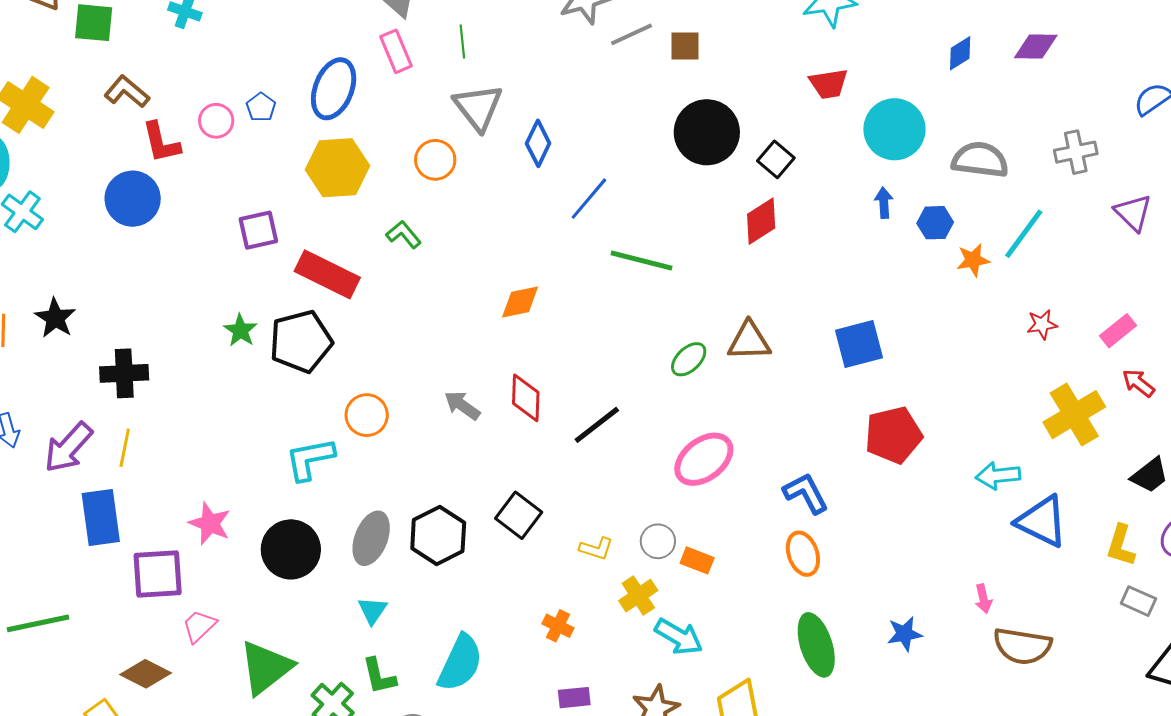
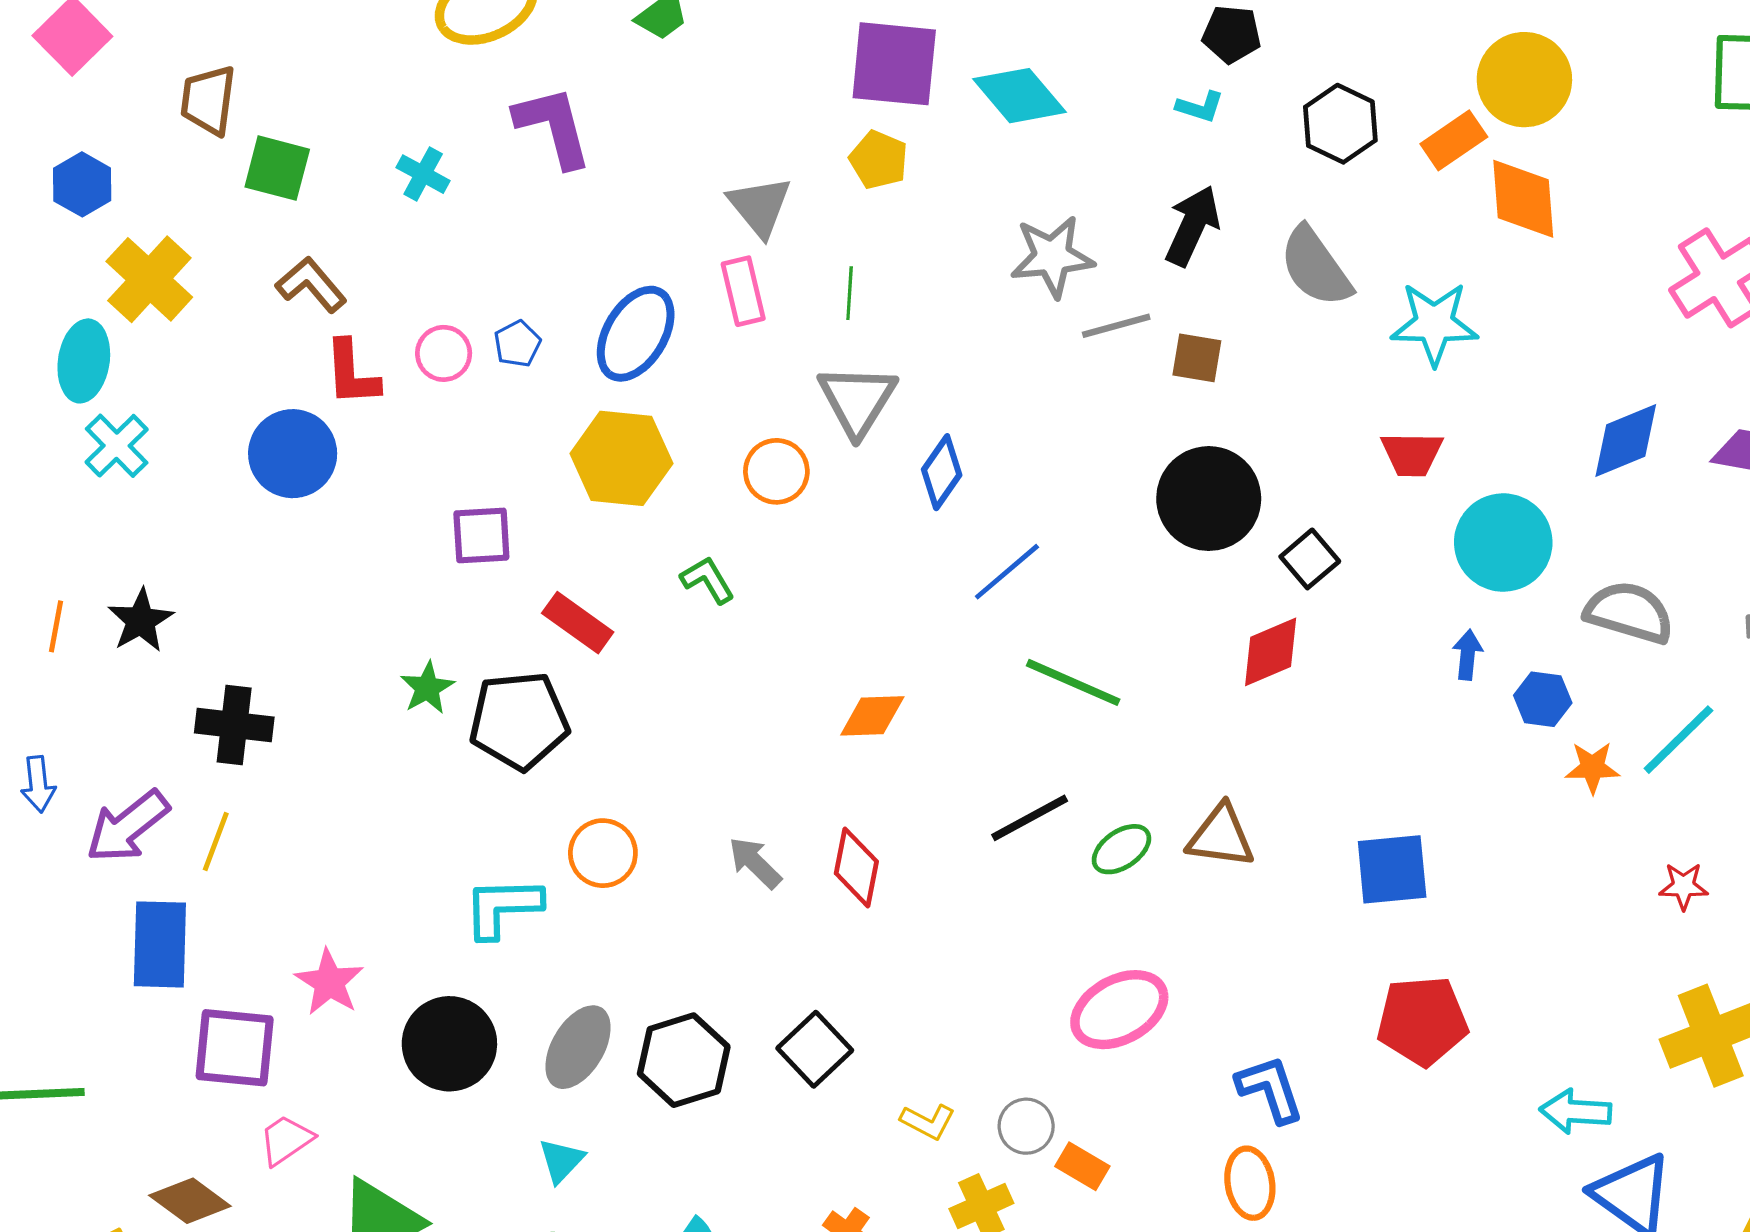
blue diamond: (960, 53) -> (1626, 441), size x1.5
red rectangle: (327, 274) -> (578, 623), size x0.7
black line: (597, 425) -> (1030, 818), moved

